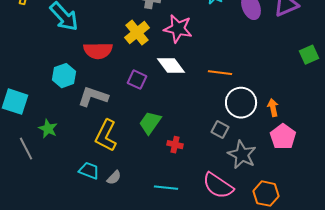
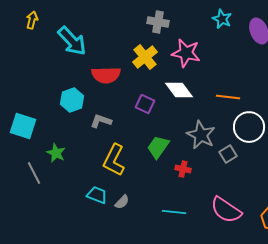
gray L-shape: (93, 97) -> (101, 121), size x0.7
gray square: (220, 130) -> (228, 154), turned 30
gray star: (242, 155) -> (201, 135), moved

